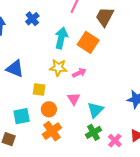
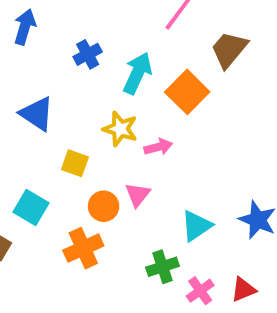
blue cross: (32, 19) -> (88, 54), moved
orange circle: (49, 109) -> (104, 206), moved
cyan triangle: (95, 110) -> (196, 226), moved
cyan square: (22, 116) -> (31, 208), turned 30

